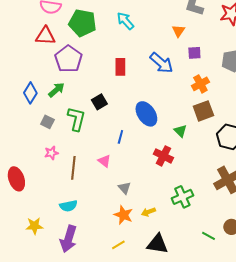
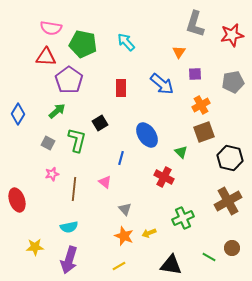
blue diamond: (30, 93) -> (18, 114), moved
black triangle: (157, 244) -> (171, 265), moved

